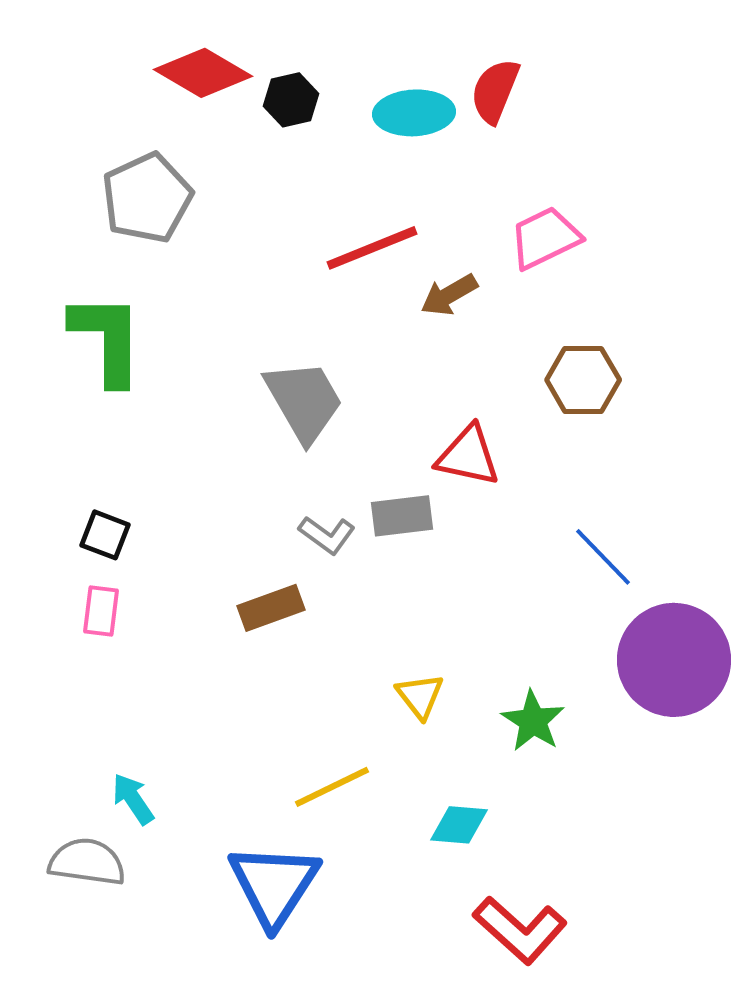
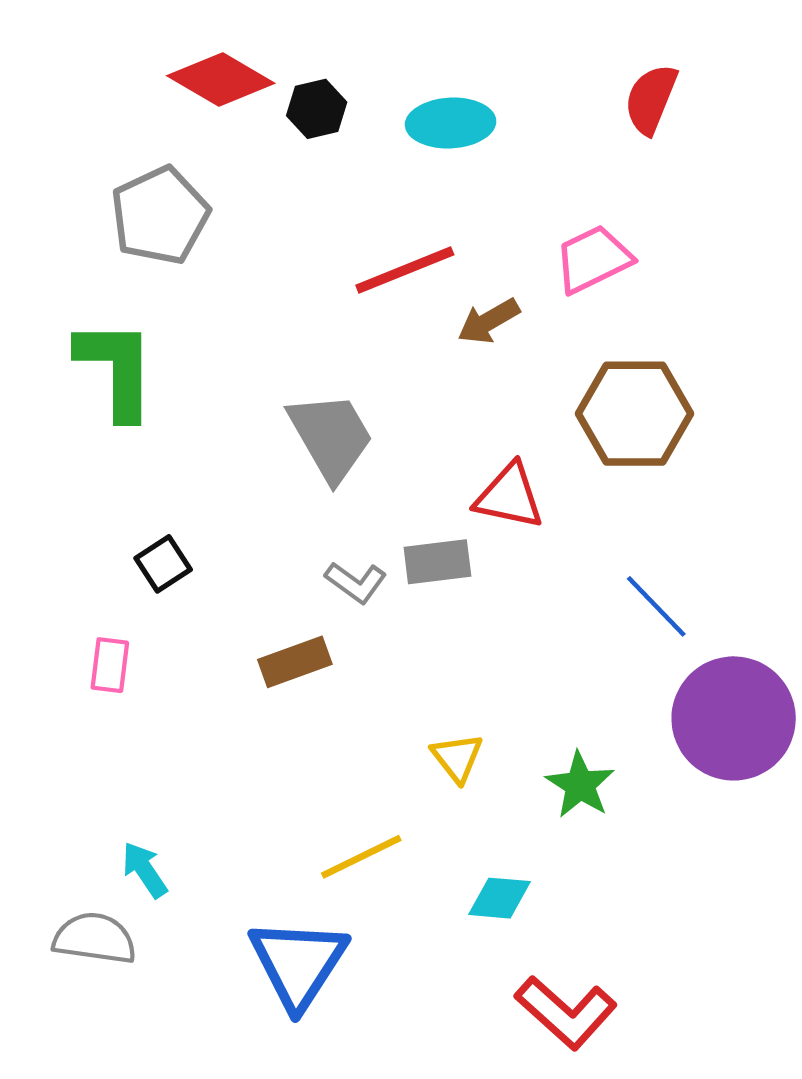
red semicircle: (495, 91) -> (651, 99), moved
brown hexagon: (583, 380) -> (635, 414), size x1.4
black square: (105, 535) -> (163, 564), moved, turned 36

